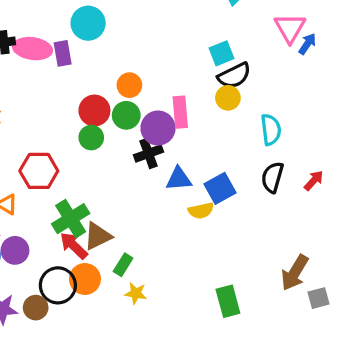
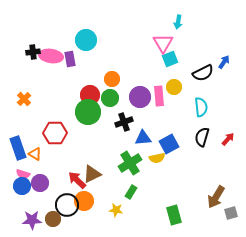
pink triangle: (290, 28) -> (163, 43), moved
blue arrow: (307, 44) -> (224, 62), moved
black semicircle: (234, 76) -> (203, 73), moved
pink rectangle: (180, 112) -> (159, 96), moved
purple circle: (158, 128) -> (140, 97), moved
green circle: (91, 138) -> (88, 112), size x1.6
green cross: (71, 219) -> (130, 163), moved
green rectangle: (123, 265) -> (131, 192), moved

